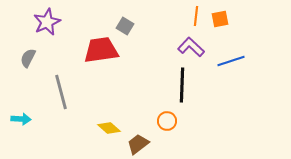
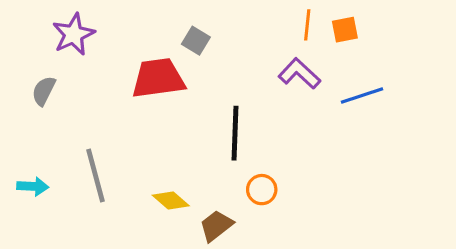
black line: (182, 85) -> (235, 133), moved
gray line: (61, 92) -> (95, 175), moved

